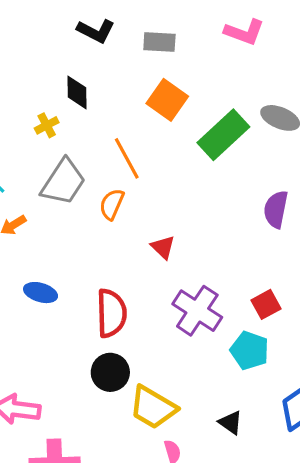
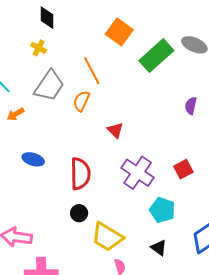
black diamond: (77, 92) -> (47, 18), moved
yellow cross: (47, 125) -> (39, 48), turned -35
purple semicircle: (276, 209) -> (191, 106), size x0.7
cyan pentagon: (250, 350) -> (162, 210), moved
black circle: (110, 372) -> (79, 213), size x0.7

